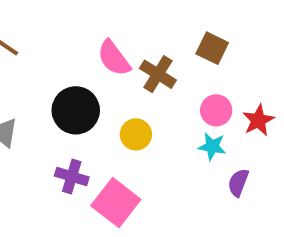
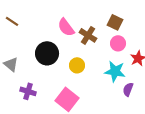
pink circle: (216, 110) -> (118, 43), moved
cyan star: (212, 146) -> (115, 71), size x1.5
purple cross: (72, 177) -> (28, 91), moved

